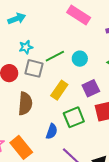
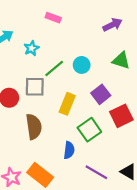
pink rectangle: (79, 15) -> (53, 18), moved, size x0.6
cyan star: (26, 47) -> (31, 48), moved

